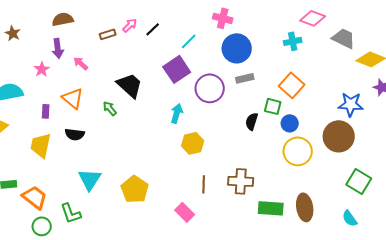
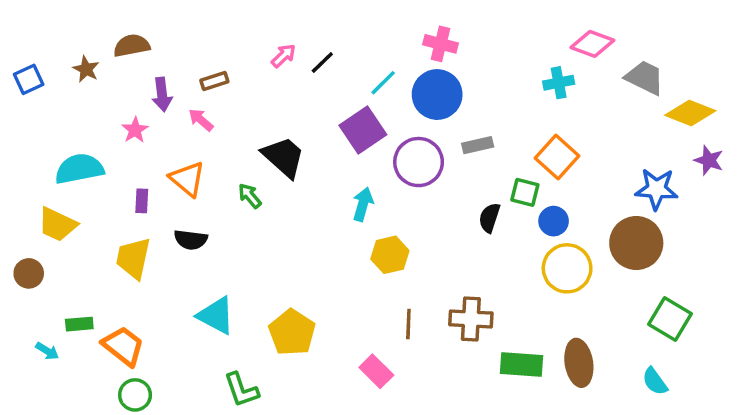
brown semicircle: (63, 19) -> (132, 46), moved
brown rectangle: (108, 34) -> (214, 81), moved
blue circle: (237, 48) -> (437, 95), moved
cyan triangle: (90, 179) -> (216, 316), turned -35
green L-shape: (71, 213) -> (241, 390), moved

